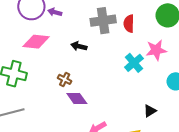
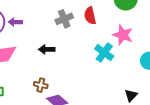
gray cross: (103, 21) -> (64, 19), size x0.7
pink star: (156, 50) -> (123, 35), turned -30

